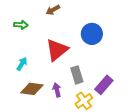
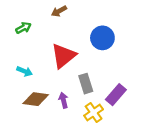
green arrow: (21, 25) -> (23, 28), turned -32
cyan arrow: (22, 64) -> (25, 71), turned 80

